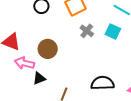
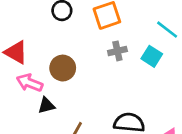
gray cross: (87, 31) -> (117, 51), turned 32

